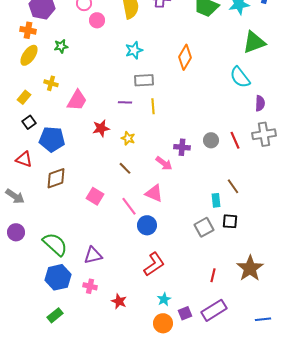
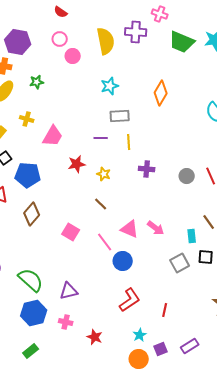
purple cross: (182, 147) -> (147, 169), moved
pink arrow: (164, 163) -> (156, 228), moved
brown diamond: (56, 178) -> (32, 214), turned -30
red line: (213, 275) -> (165, 310), moved
purple rectangle: (214, 310) -> (190, 346), size x0.7

